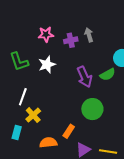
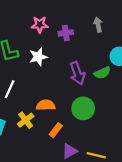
gray arrow: (89, 35) -> (98, 25), moved
yellow cross: (33, 115) -> (26, 120), moved
orange semicircle: (48, 143) -> (46, 105), moved

